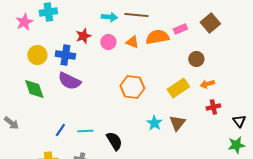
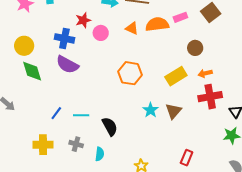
pink circle: (108, 42) -> (101, 33), moved
yellow circle: (37, 55) -> (24, 46), moved
red cross: (213, 107) -> (210, 97), size x1.6

